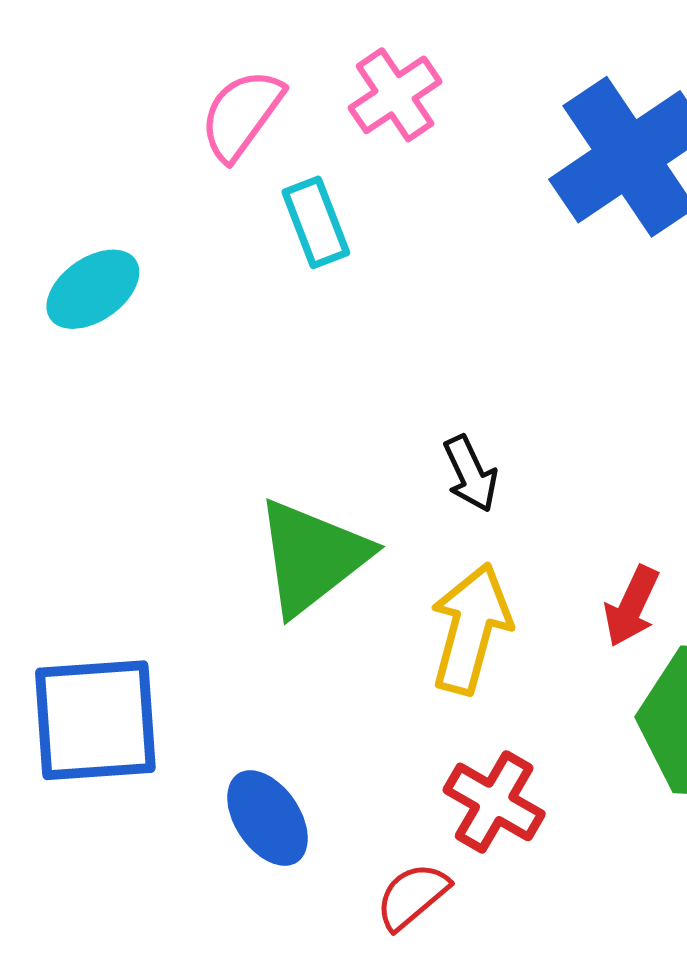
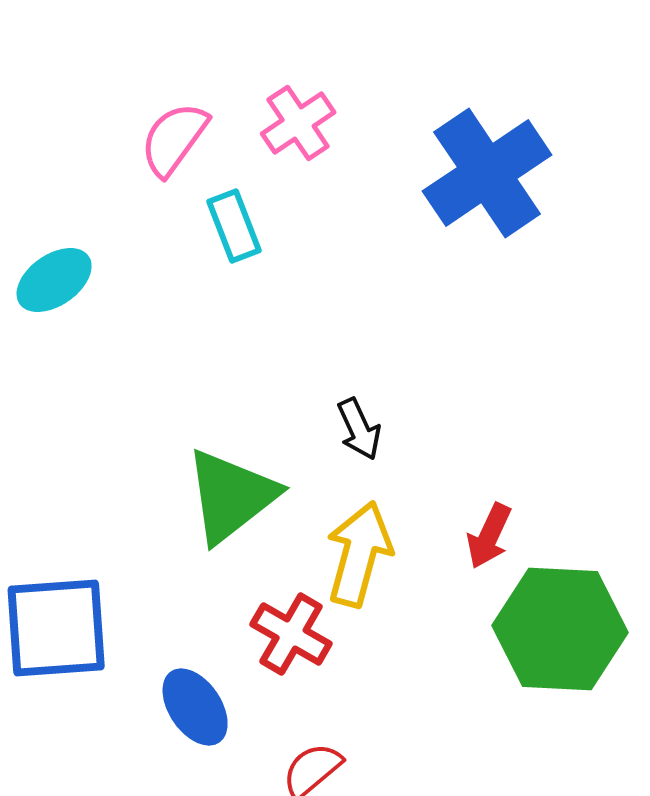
red cross: (494, 802) -> (291, 634), moved

